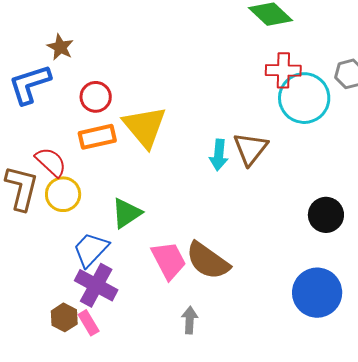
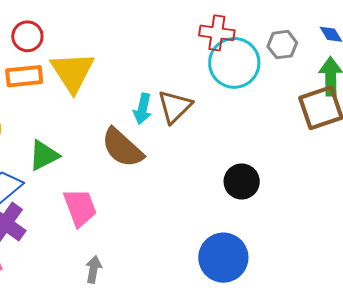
brown semicircle: (208, 261) -> (122, 148), moved

